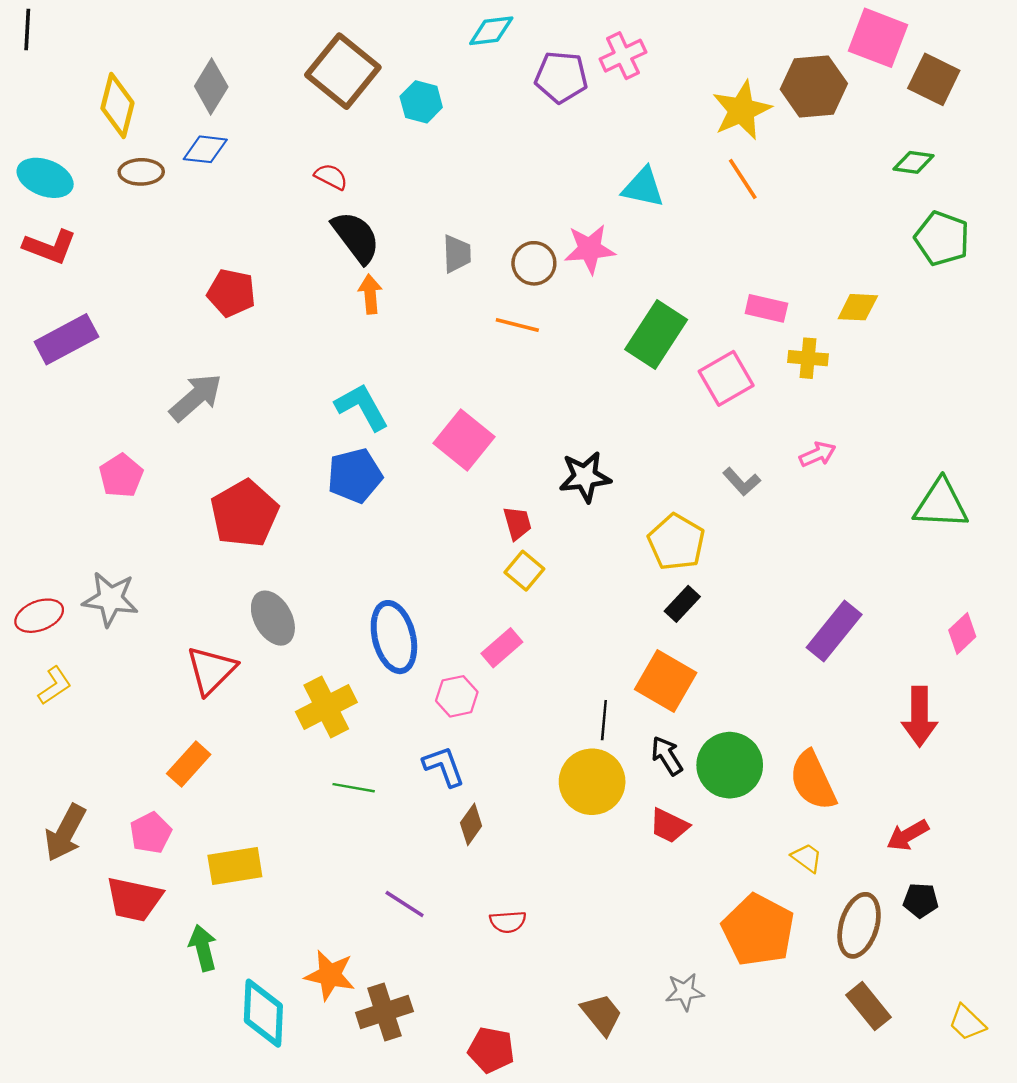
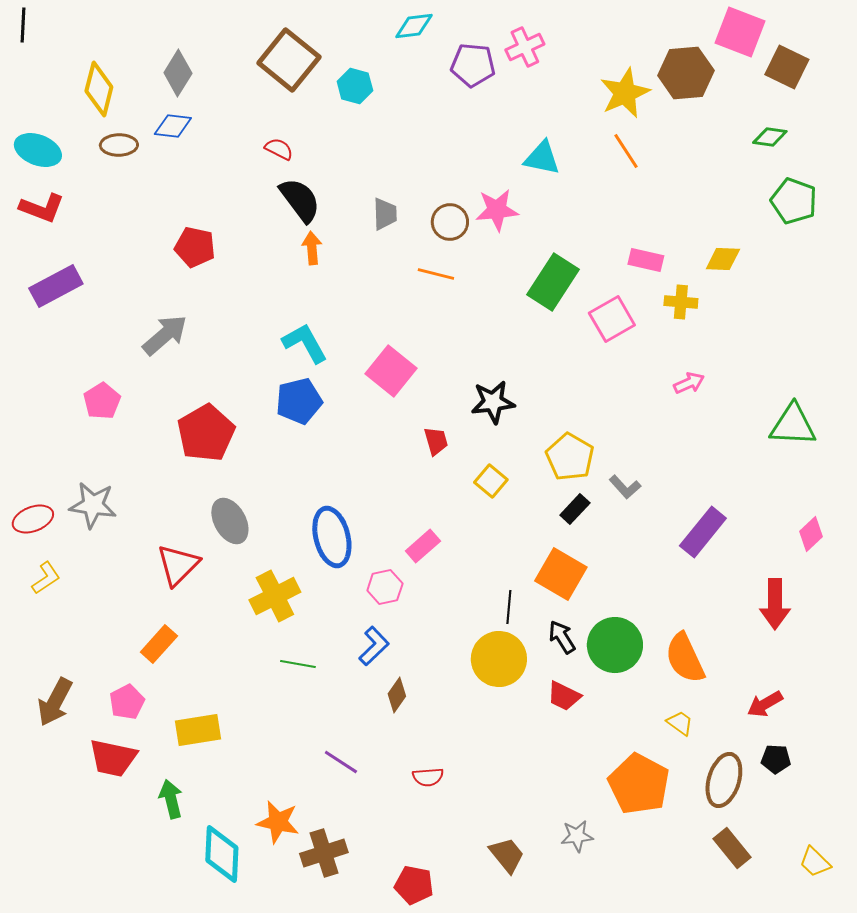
gray L-shape: (742, 482) -> (625, 487), moved
yellow square: (524, 571) -> (491, 481), moved
blue L-shape: (444, 766) -> (374, 646), turned 66

